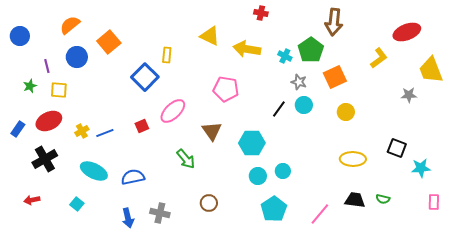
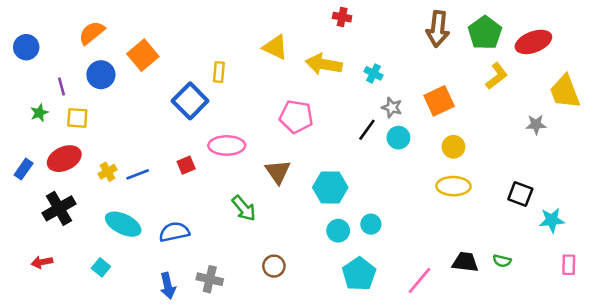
green pentagon: (311, 50) -> (485, 33), moved
black line: (279, 109) -> (367, 130), moved
pink ellipse: (173, 111) -> (227, 145), turned 44
yellow ellipse: (353, 159) -> (453, 186), moved

